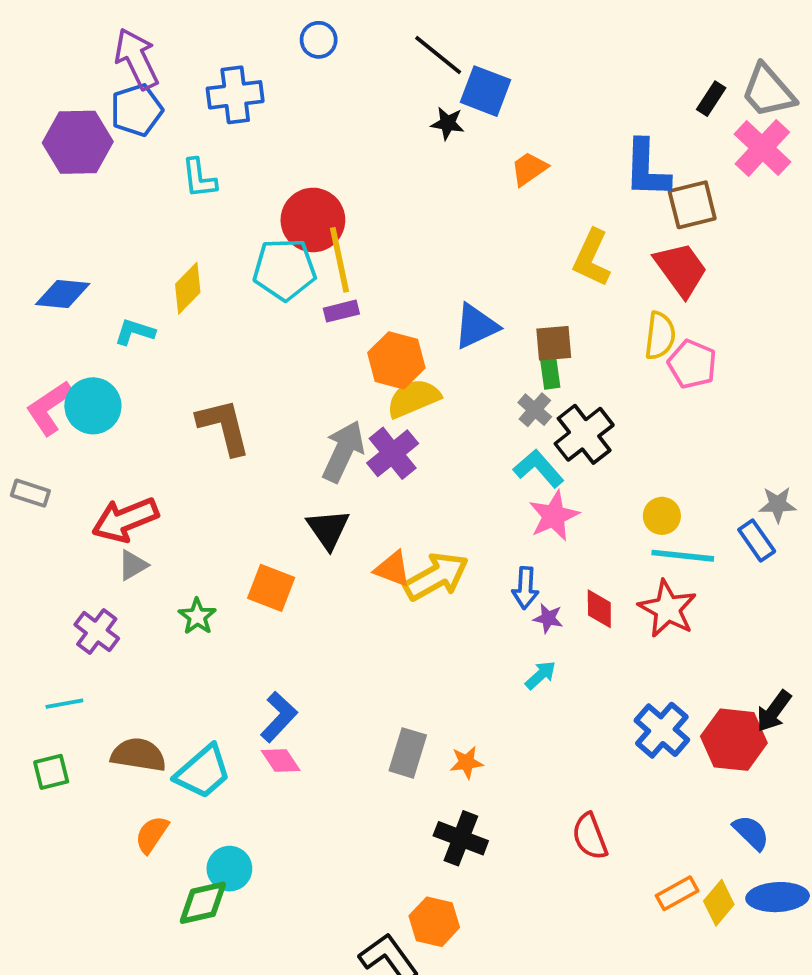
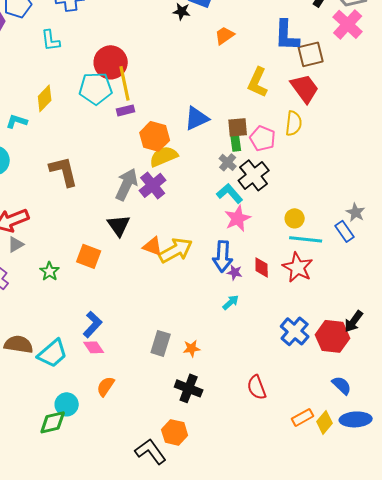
pink pentagon: (692, 364) -> (263, 138), moved
gray star: (778, 504) -> (356, 212), turned 30
blue arrow: (525, 588) -> (223, 256), size x1.4
orange semicircle: (152, 834) -> (106, 386), moved

